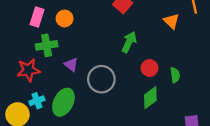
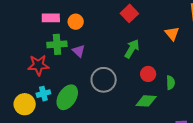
pink rectangle: (37, 17) -> (51, 18), turned 66
purple triangle: (71, 65) -> (79, 51), moved
green diamond: (150, 98) -> (146, 101), turned 35

